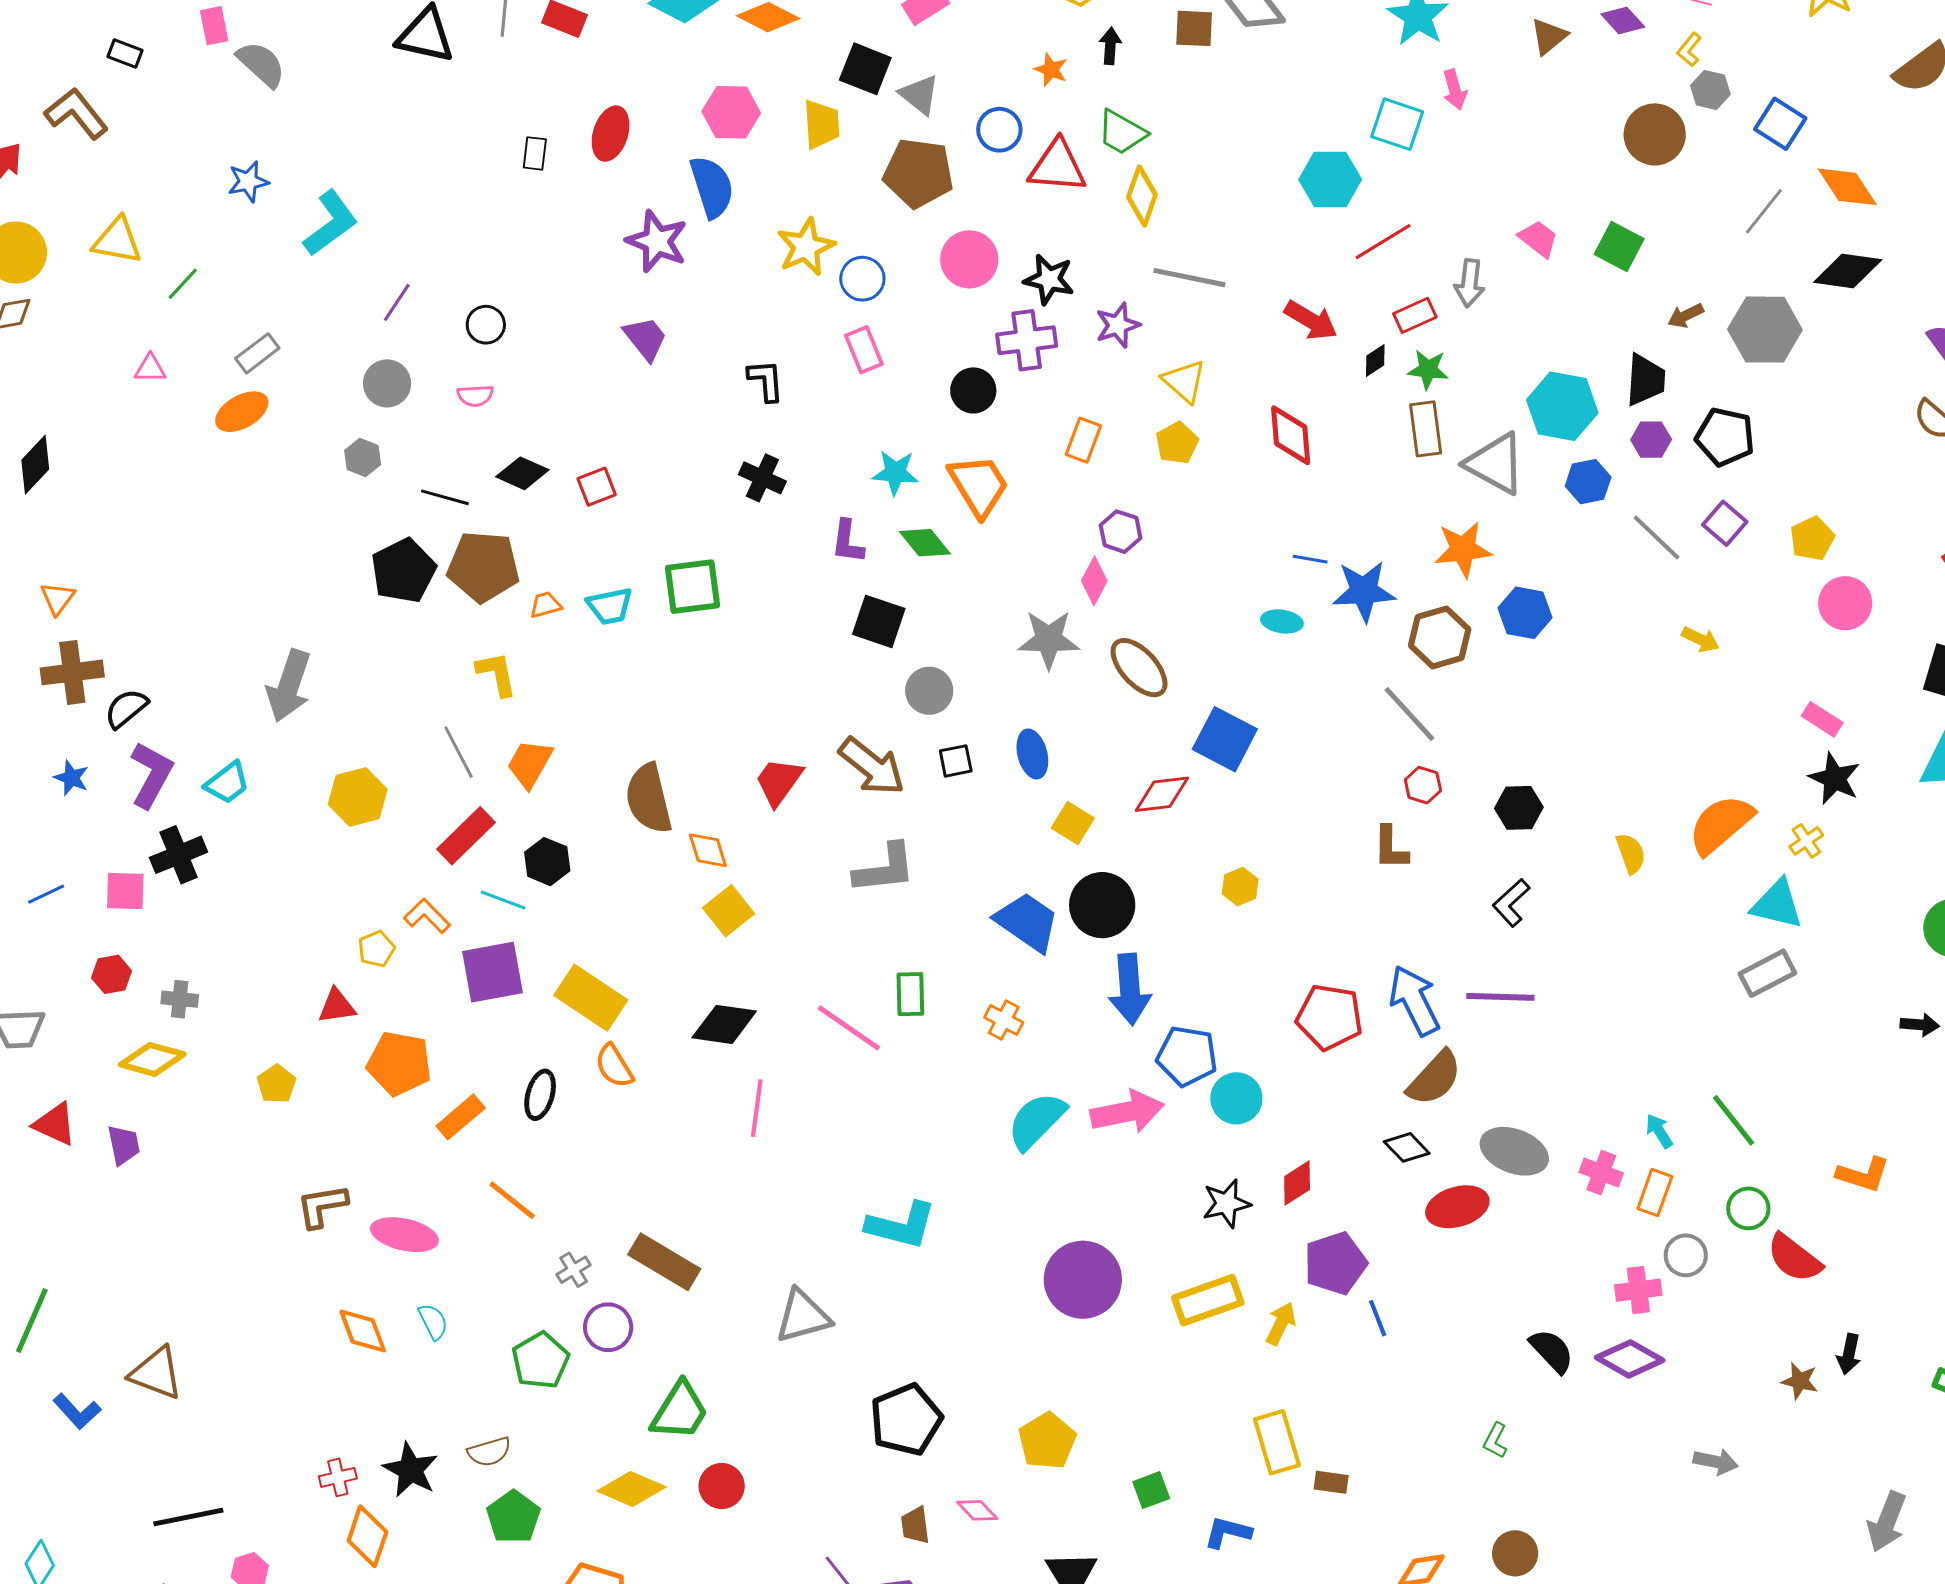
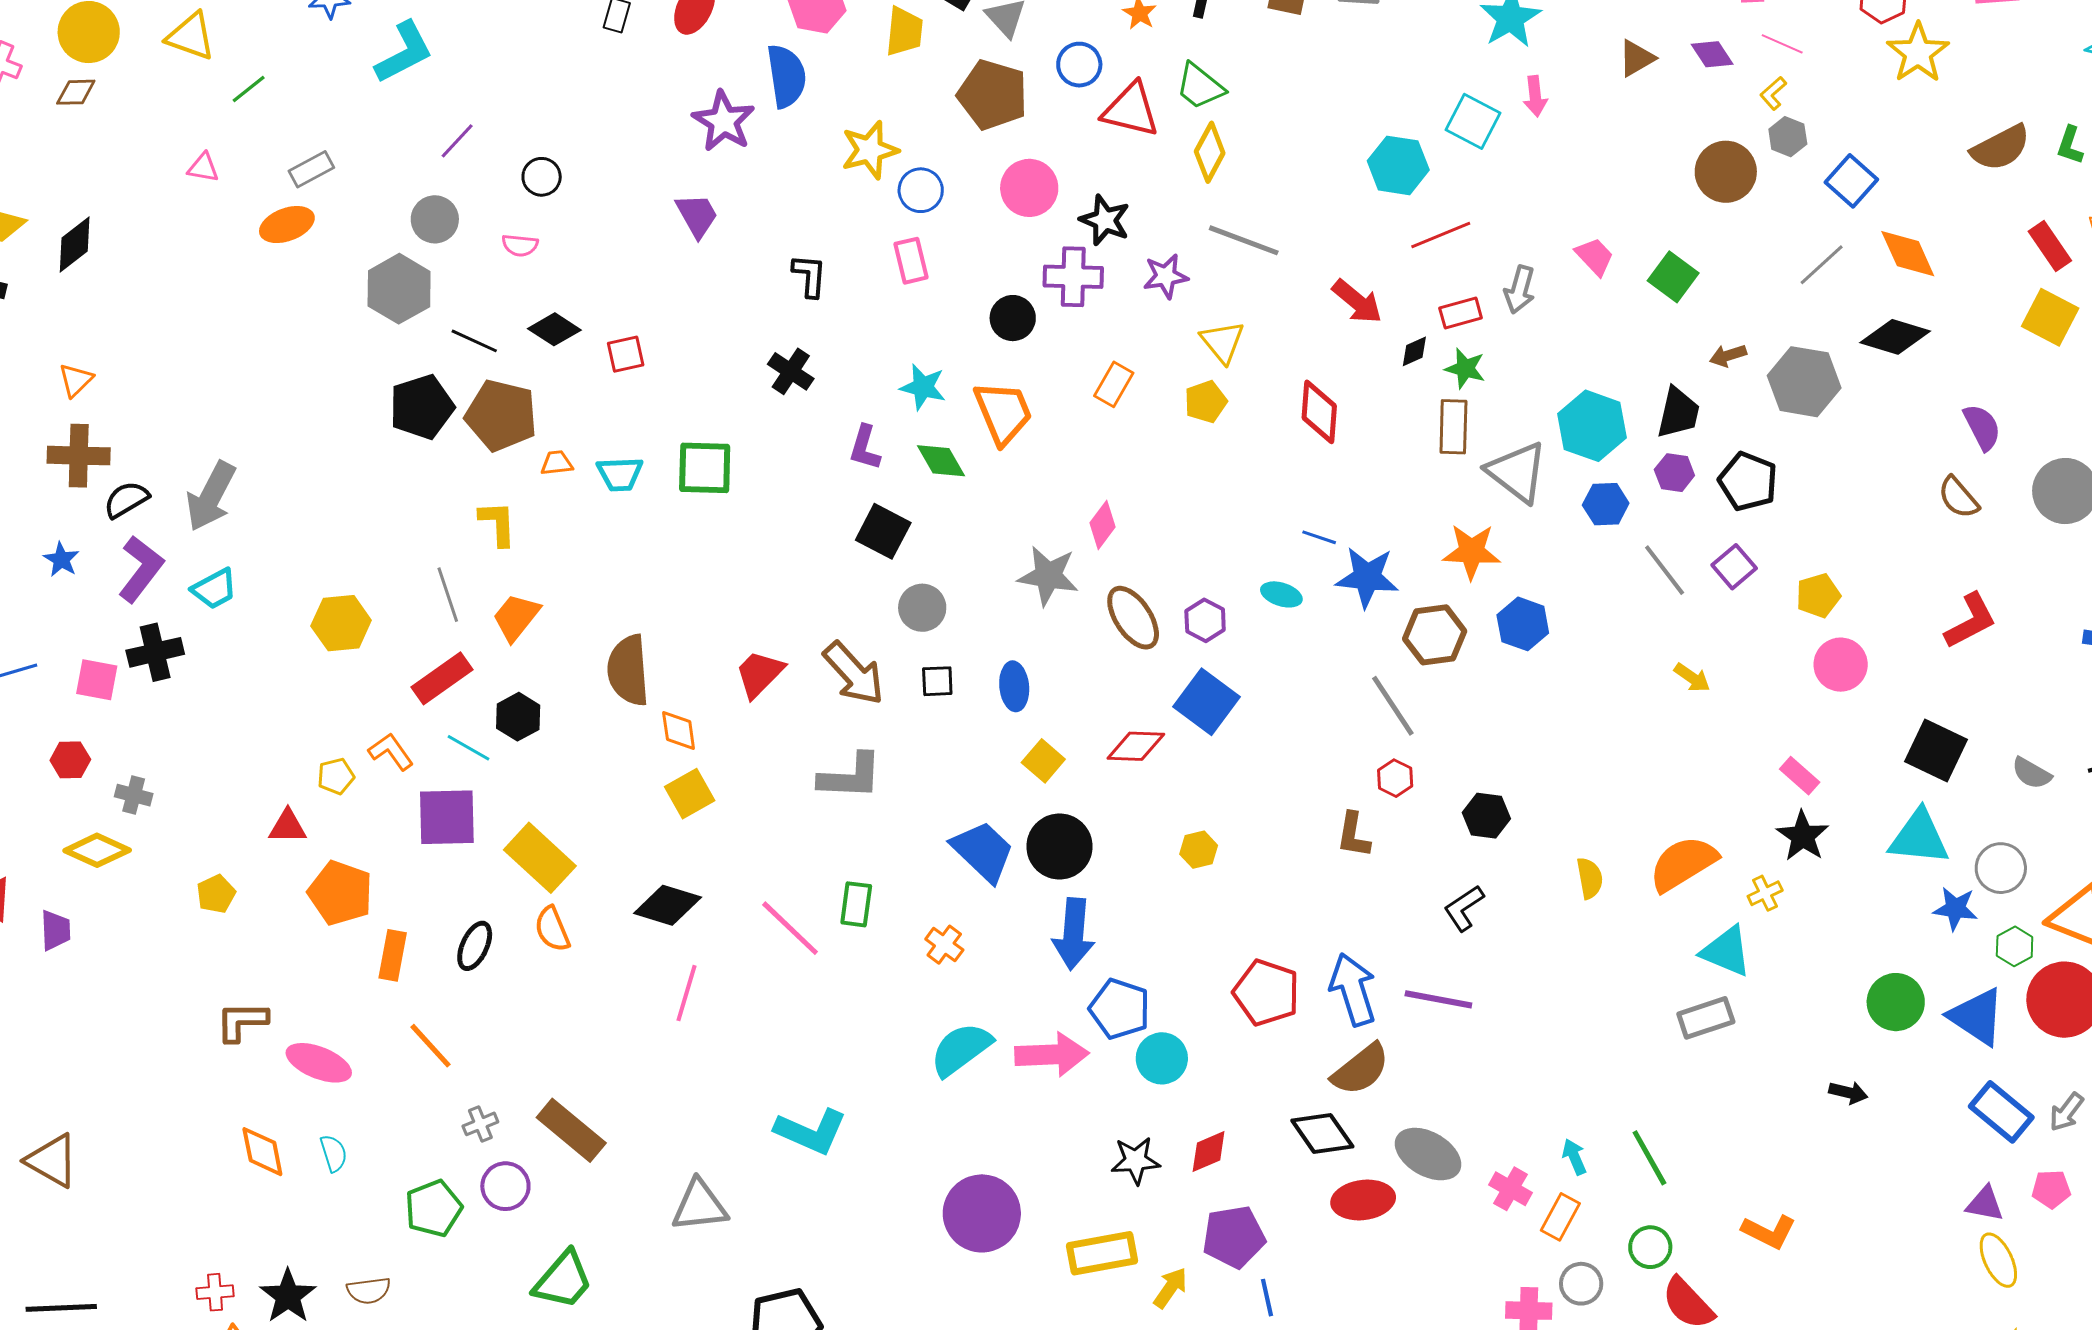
gray hexagon: (363, 458) -> (399, 289), size x1.8
purple hexagon: (1121, 532) -> (1205, 620), moved
gray arrow: (289, 686) -> (211, 496), moved
orange rectangle: (461, 1117) -> (393, 955), turned -48
black diamond: (1407, 1147) -> (1322, 1133), size x1.4

